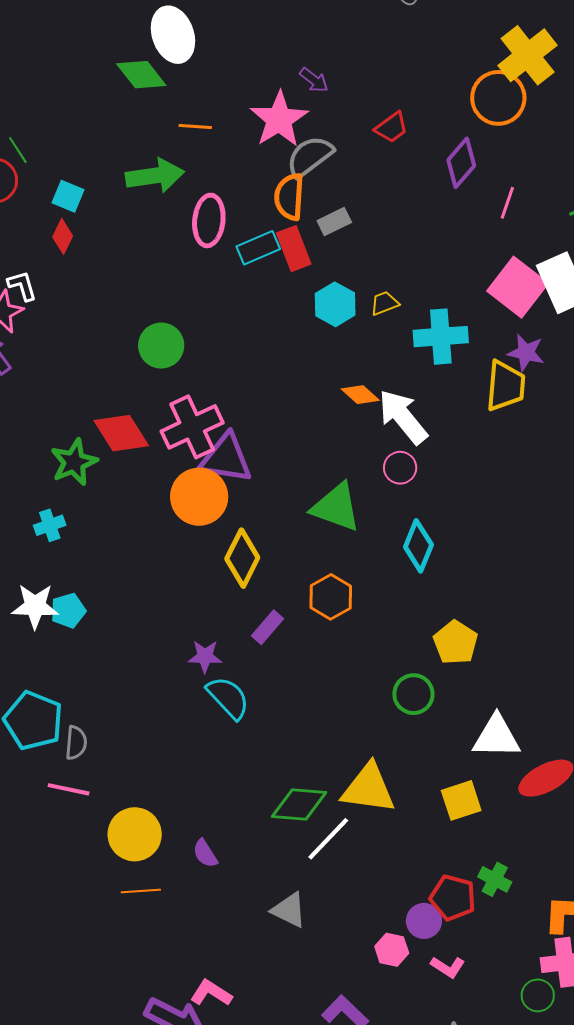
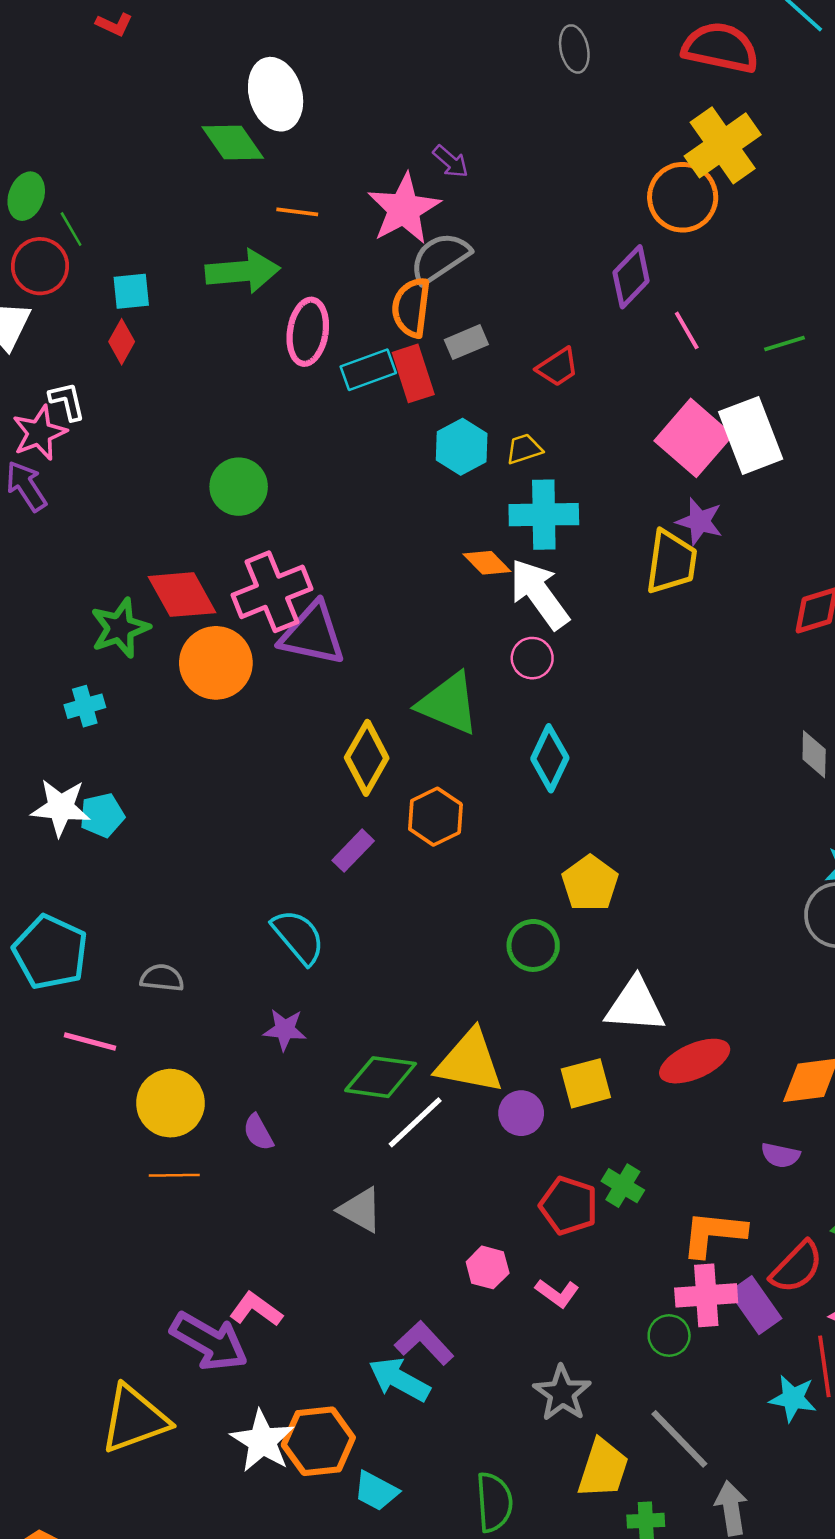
red trapezoid: (391, 127) -> (558, 367), moved
cyan square: (68, 196) -> (131, 291), turned -32
pink line: (507, 203) -> (687, 330), turned -52
cyan cross: (441, 337) -> (544, 515), moved
orange circle: (199, 497) -> (216, 663), moved
yellow diamond: (242, 558) -> (367, 758), moved
purple star: (205, 656) -> (285, 1030), moved
gray semicircle: (76, 743) -> (162, 978), moved, turned -92
purple circle: (424, 921) -> (521, 1113), moved

